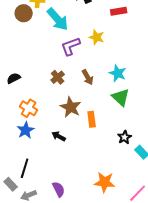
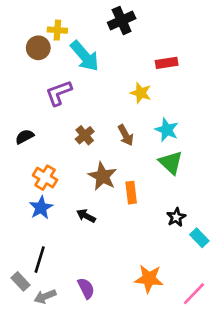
red rectangle: (119, 11) -> (167, 63), moved
yellow star: (97, 37) -> (141, 93), moved
purple L-shape: (71, 46) -> (59, 93), moved

